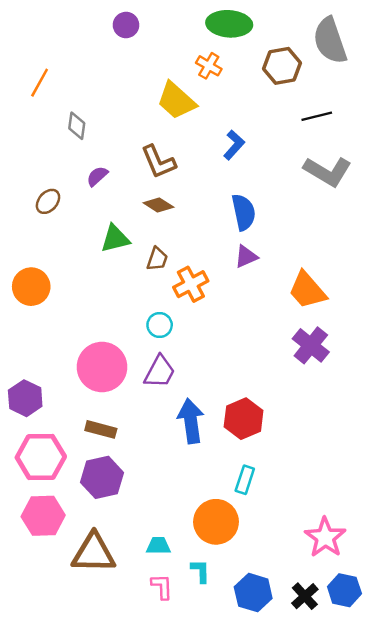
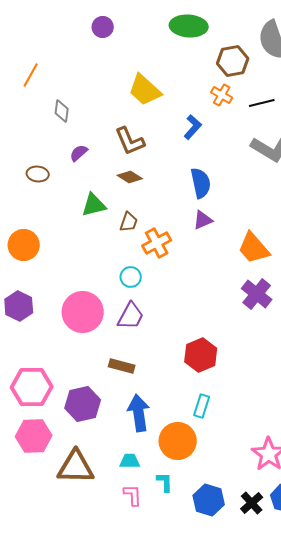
orange cross: (209, 66) -> (222, 95), moved
brown ellipse: (48, 201) -> (38, 174), turned 55
purple hexagon: (25, 398) -> (19, 306), moved
blue arrow: (191, 421) -> (139, 413), moved
brown rectangle: (101, 429) -> (122, 366), moved

